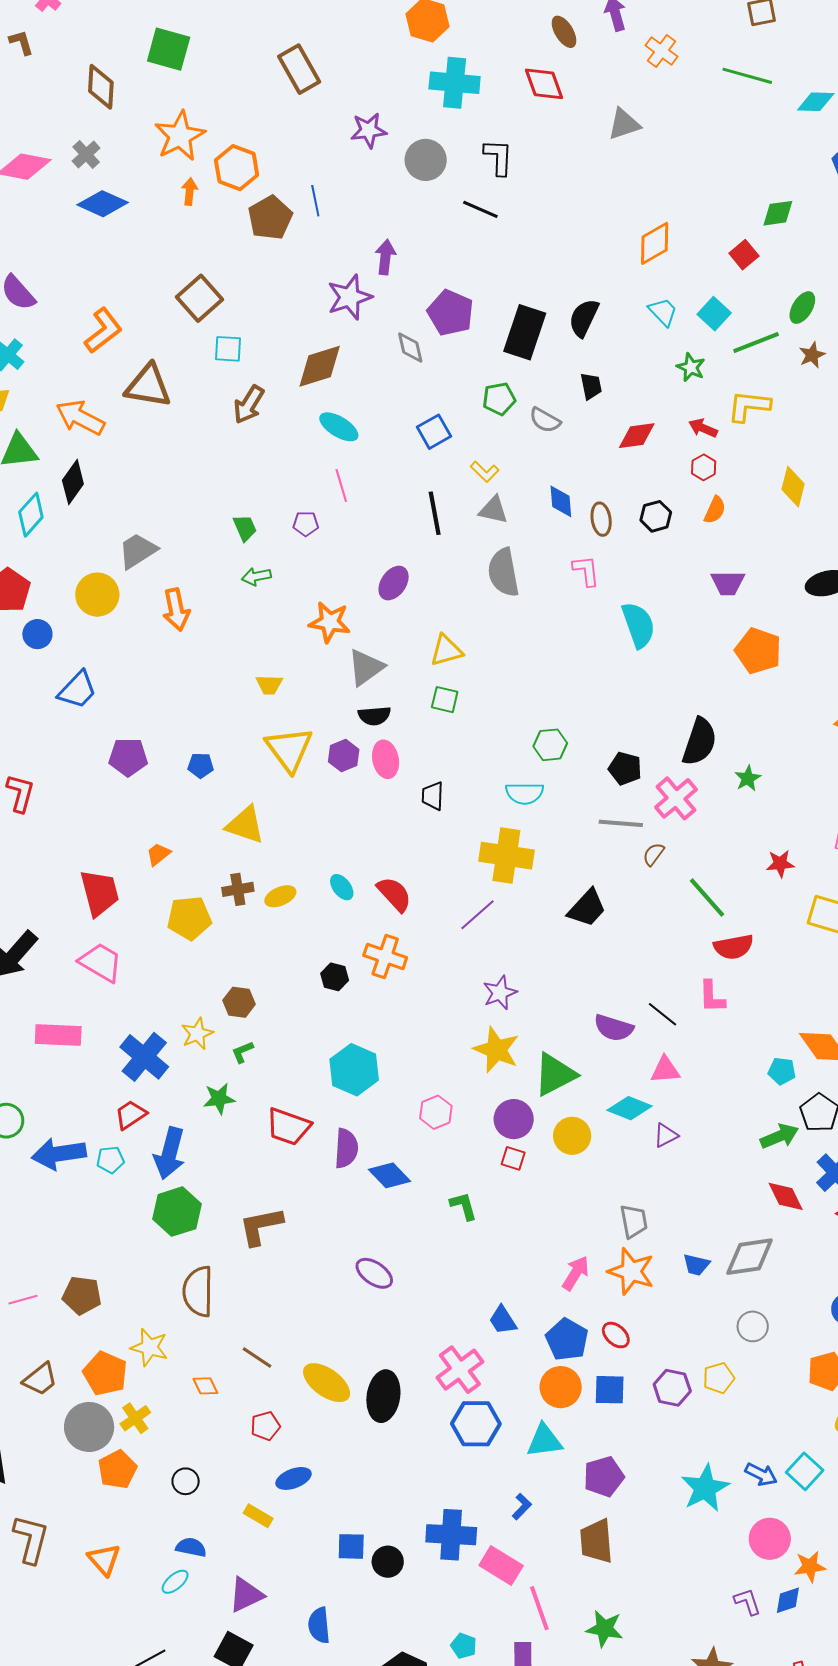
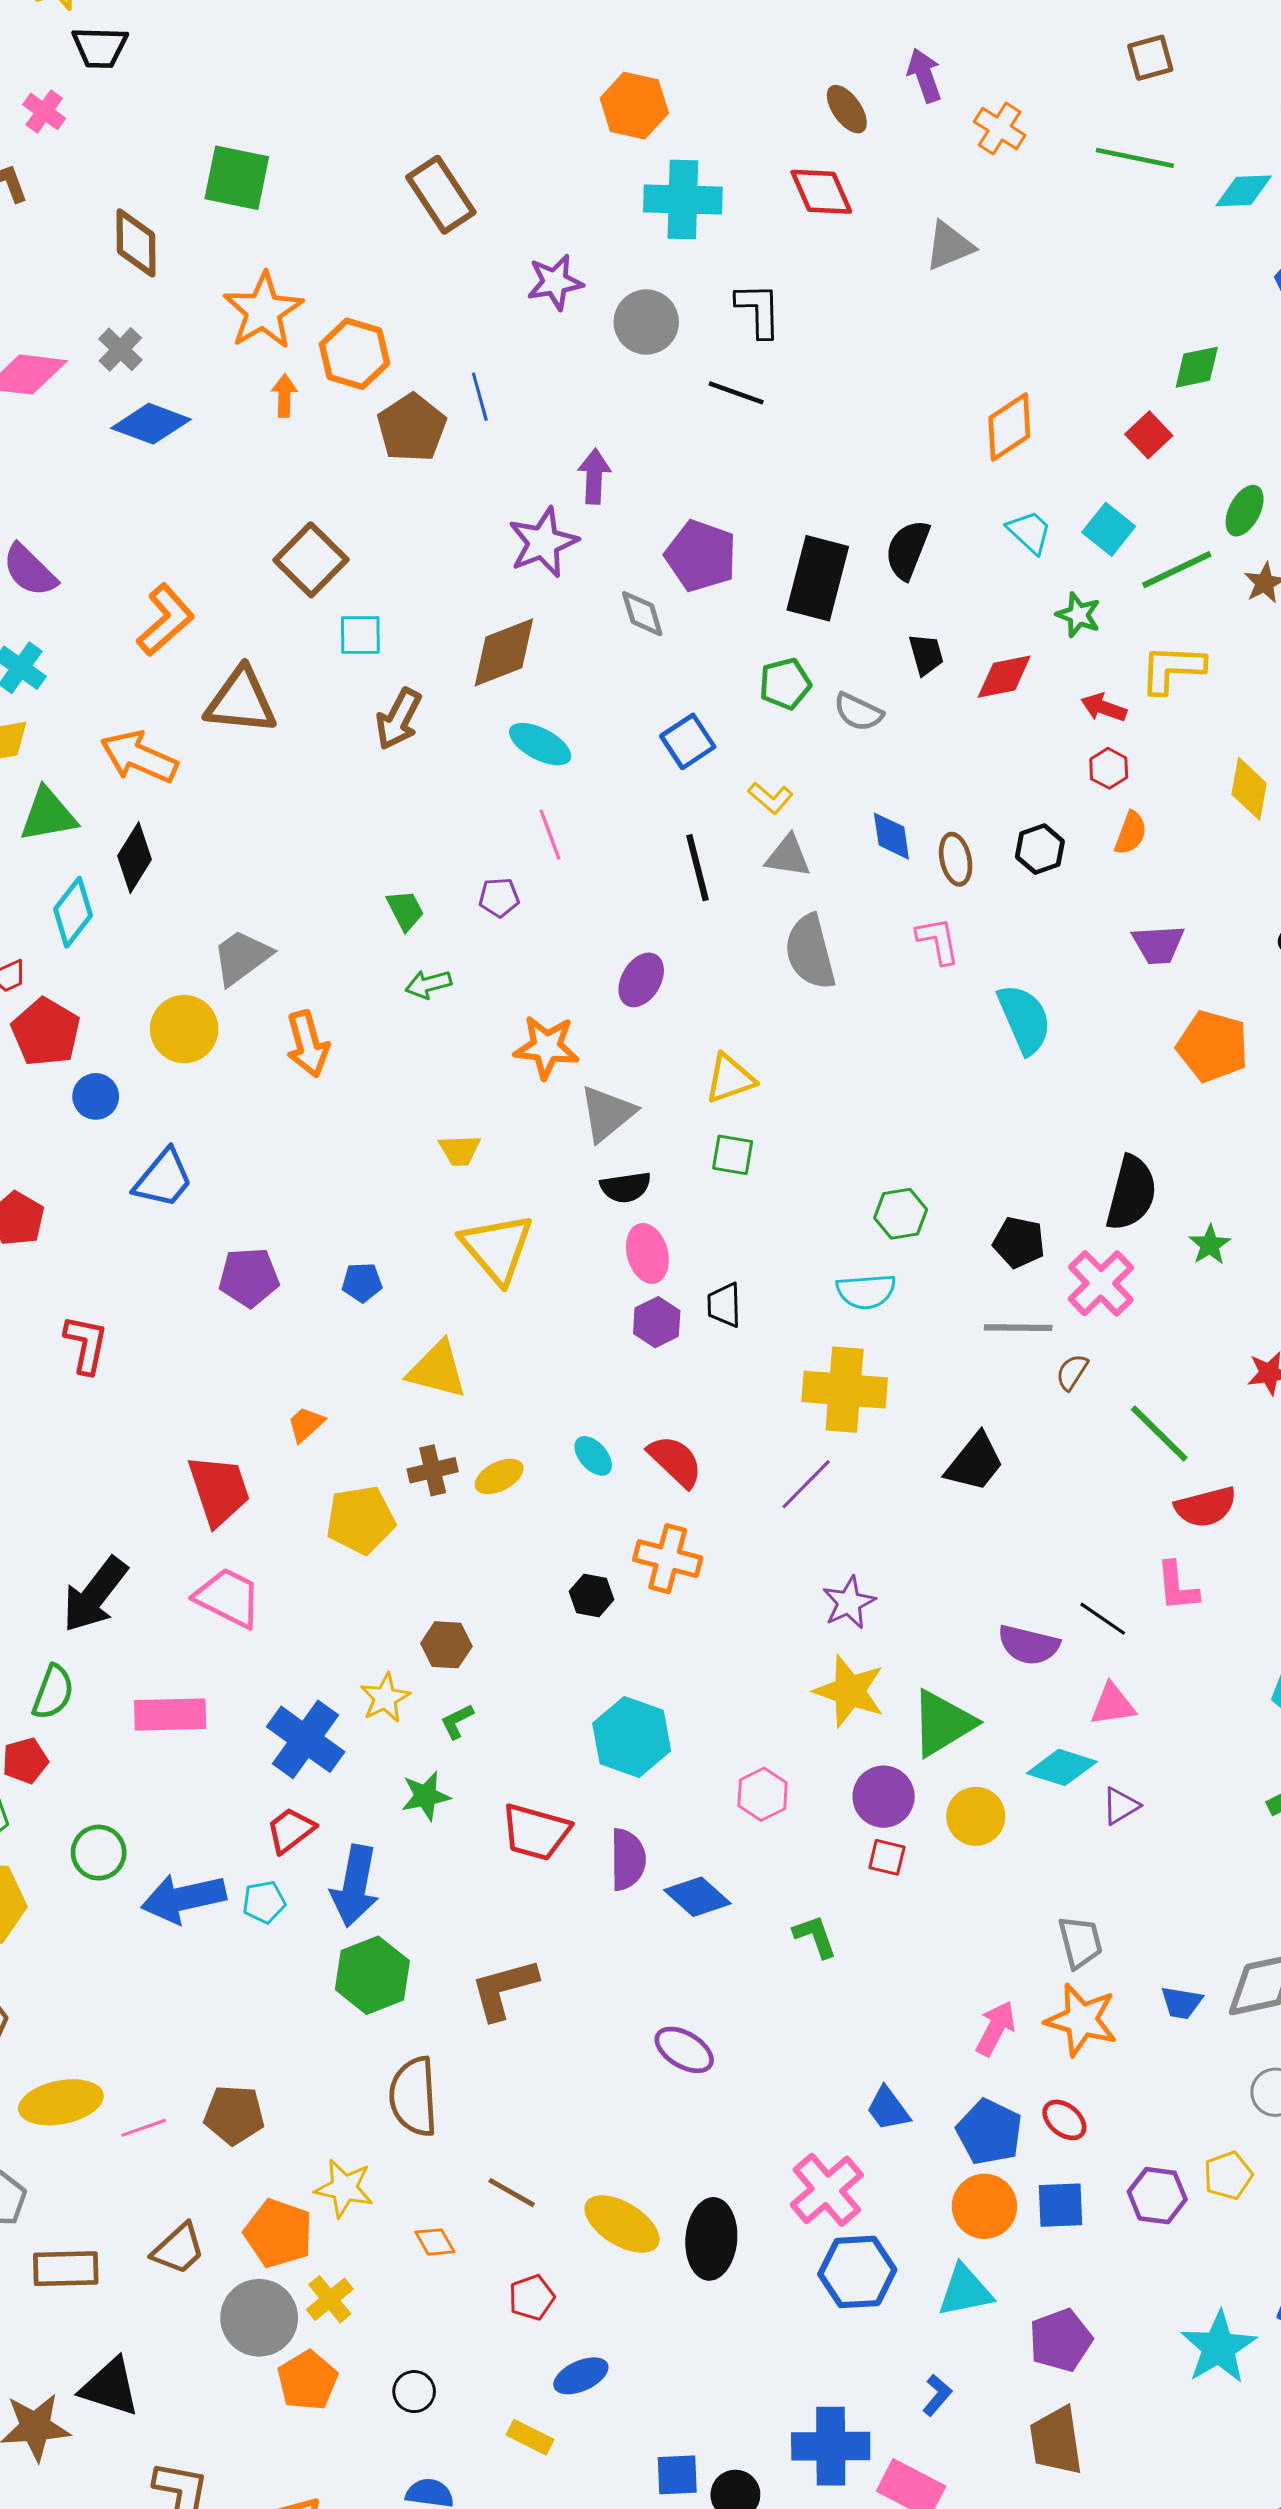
red diamond: (637, 436) -> (1004, 677), moved
purple hexagon: (344, 756) -> (657, 1322), moved

